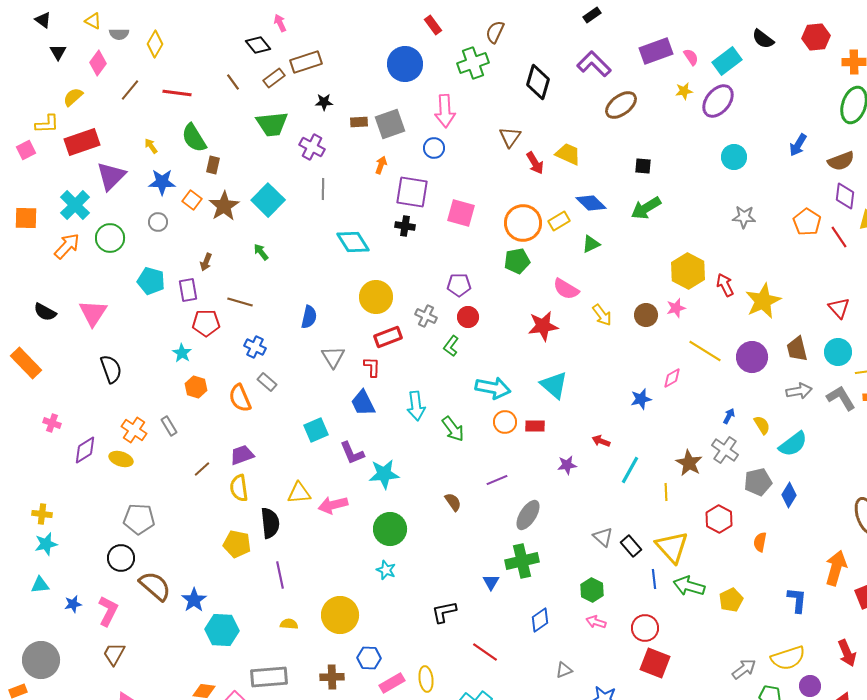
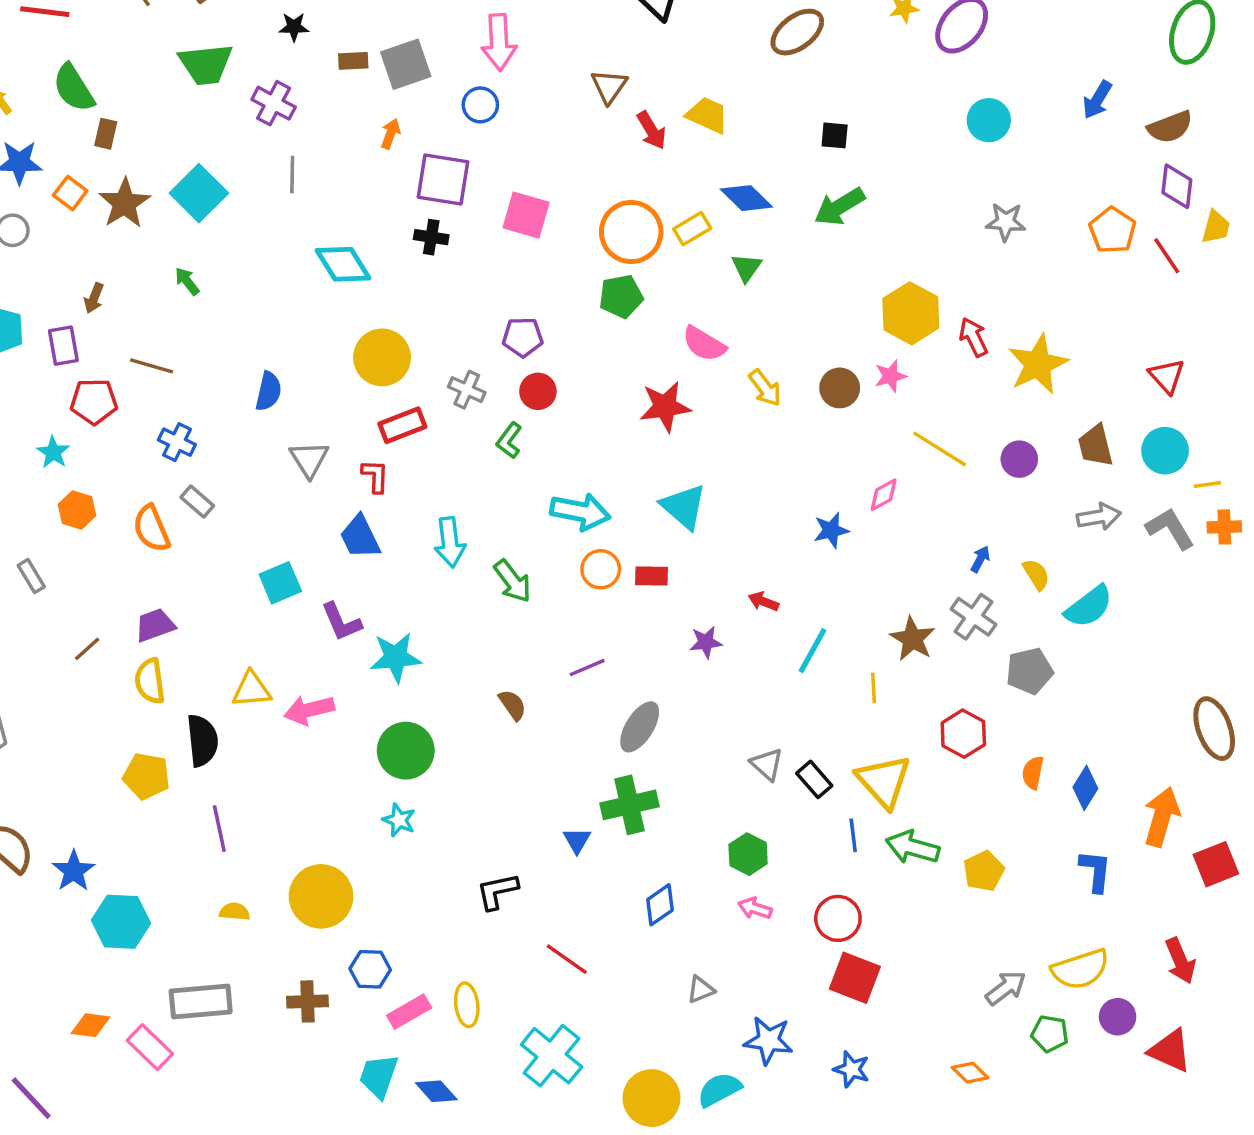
green triangle: (591, 244) -> (746, 268), turned -30
purple circle: (752, 357) -> (1019, 459), size x0.7
blue diamond: (789, 495) -> (1085, 788), moved

